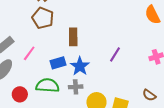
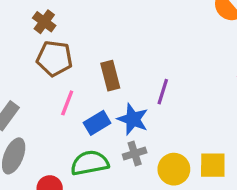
pink line: (29, 53) -> (67, 103), moved
purple line: (115, 54) -> (163, 92), moved

